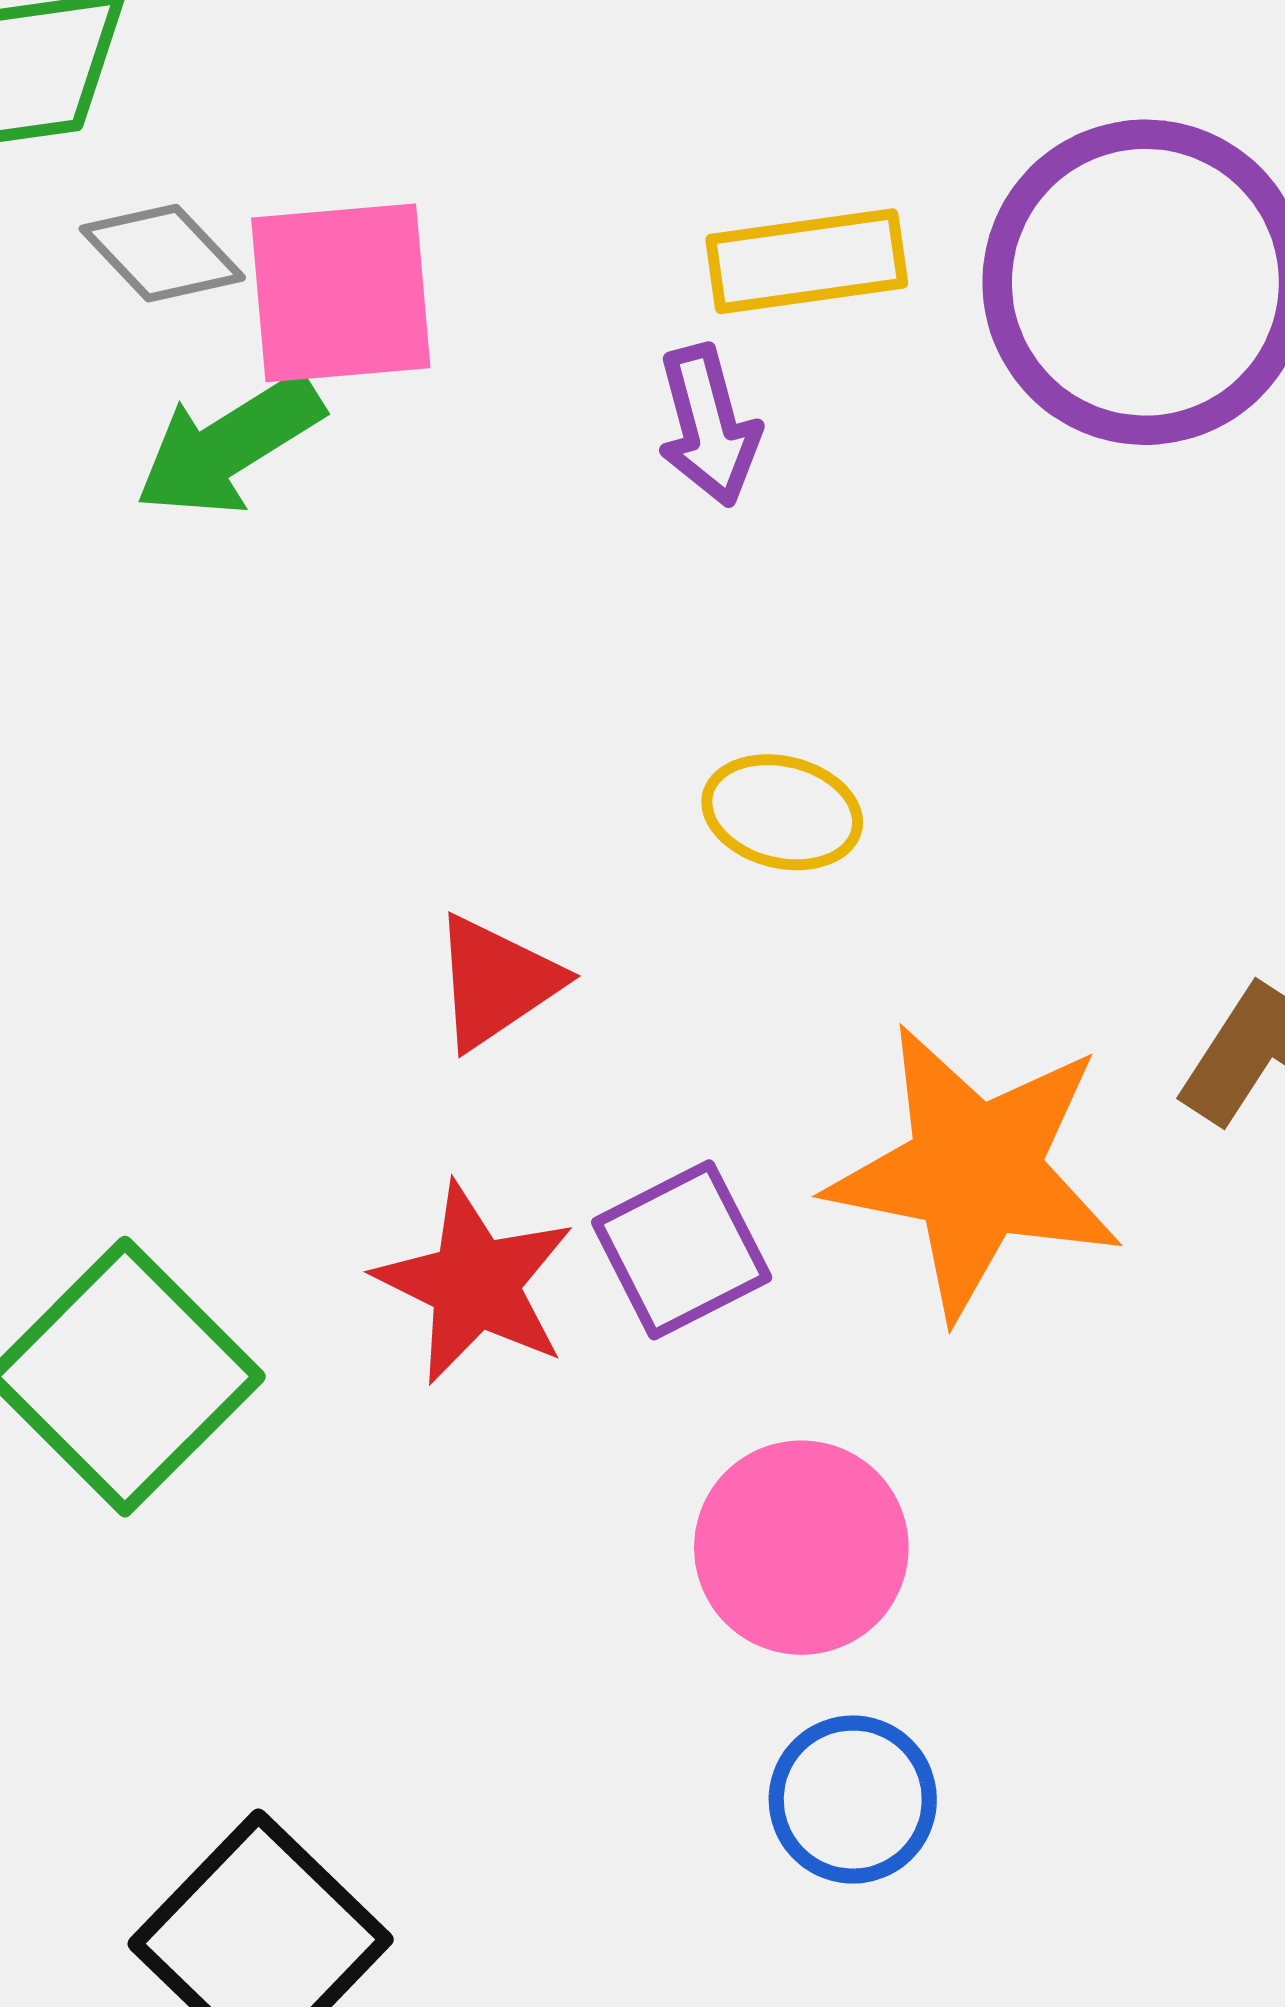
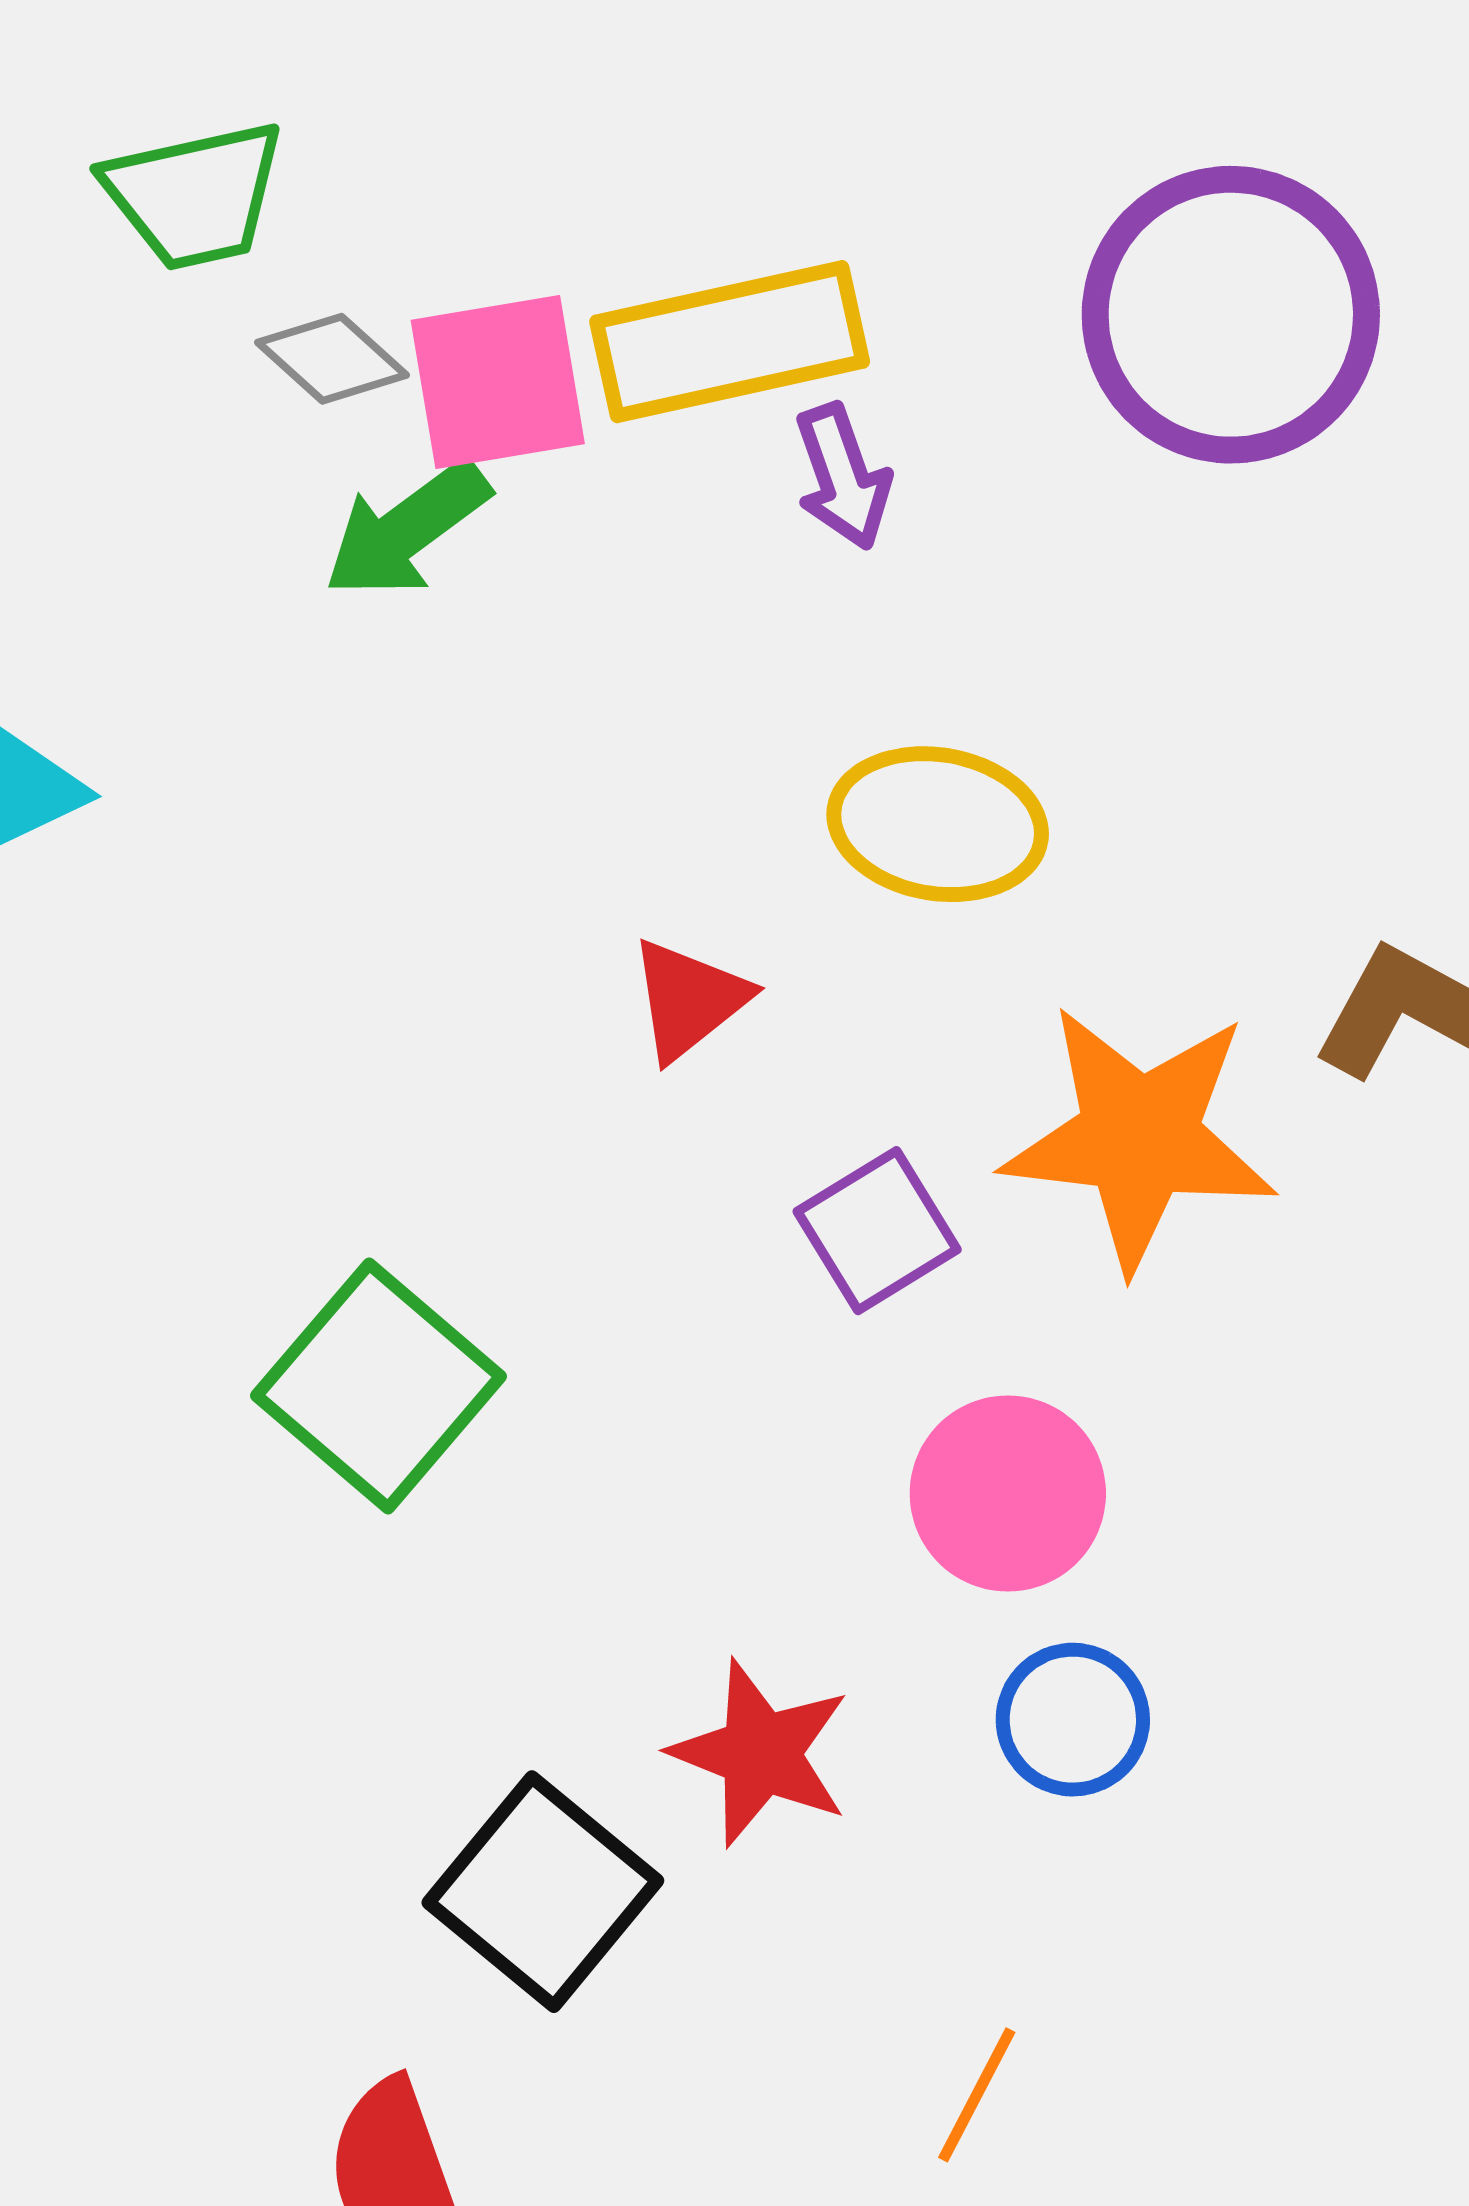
yellow rectangle: (807, 261) -> (730, 342), moved, size x1.5
yellow ellipse: (782, 812) -> (938, 824), size x1.5
red star: (475, 1283) -> (761, 1753), moved

